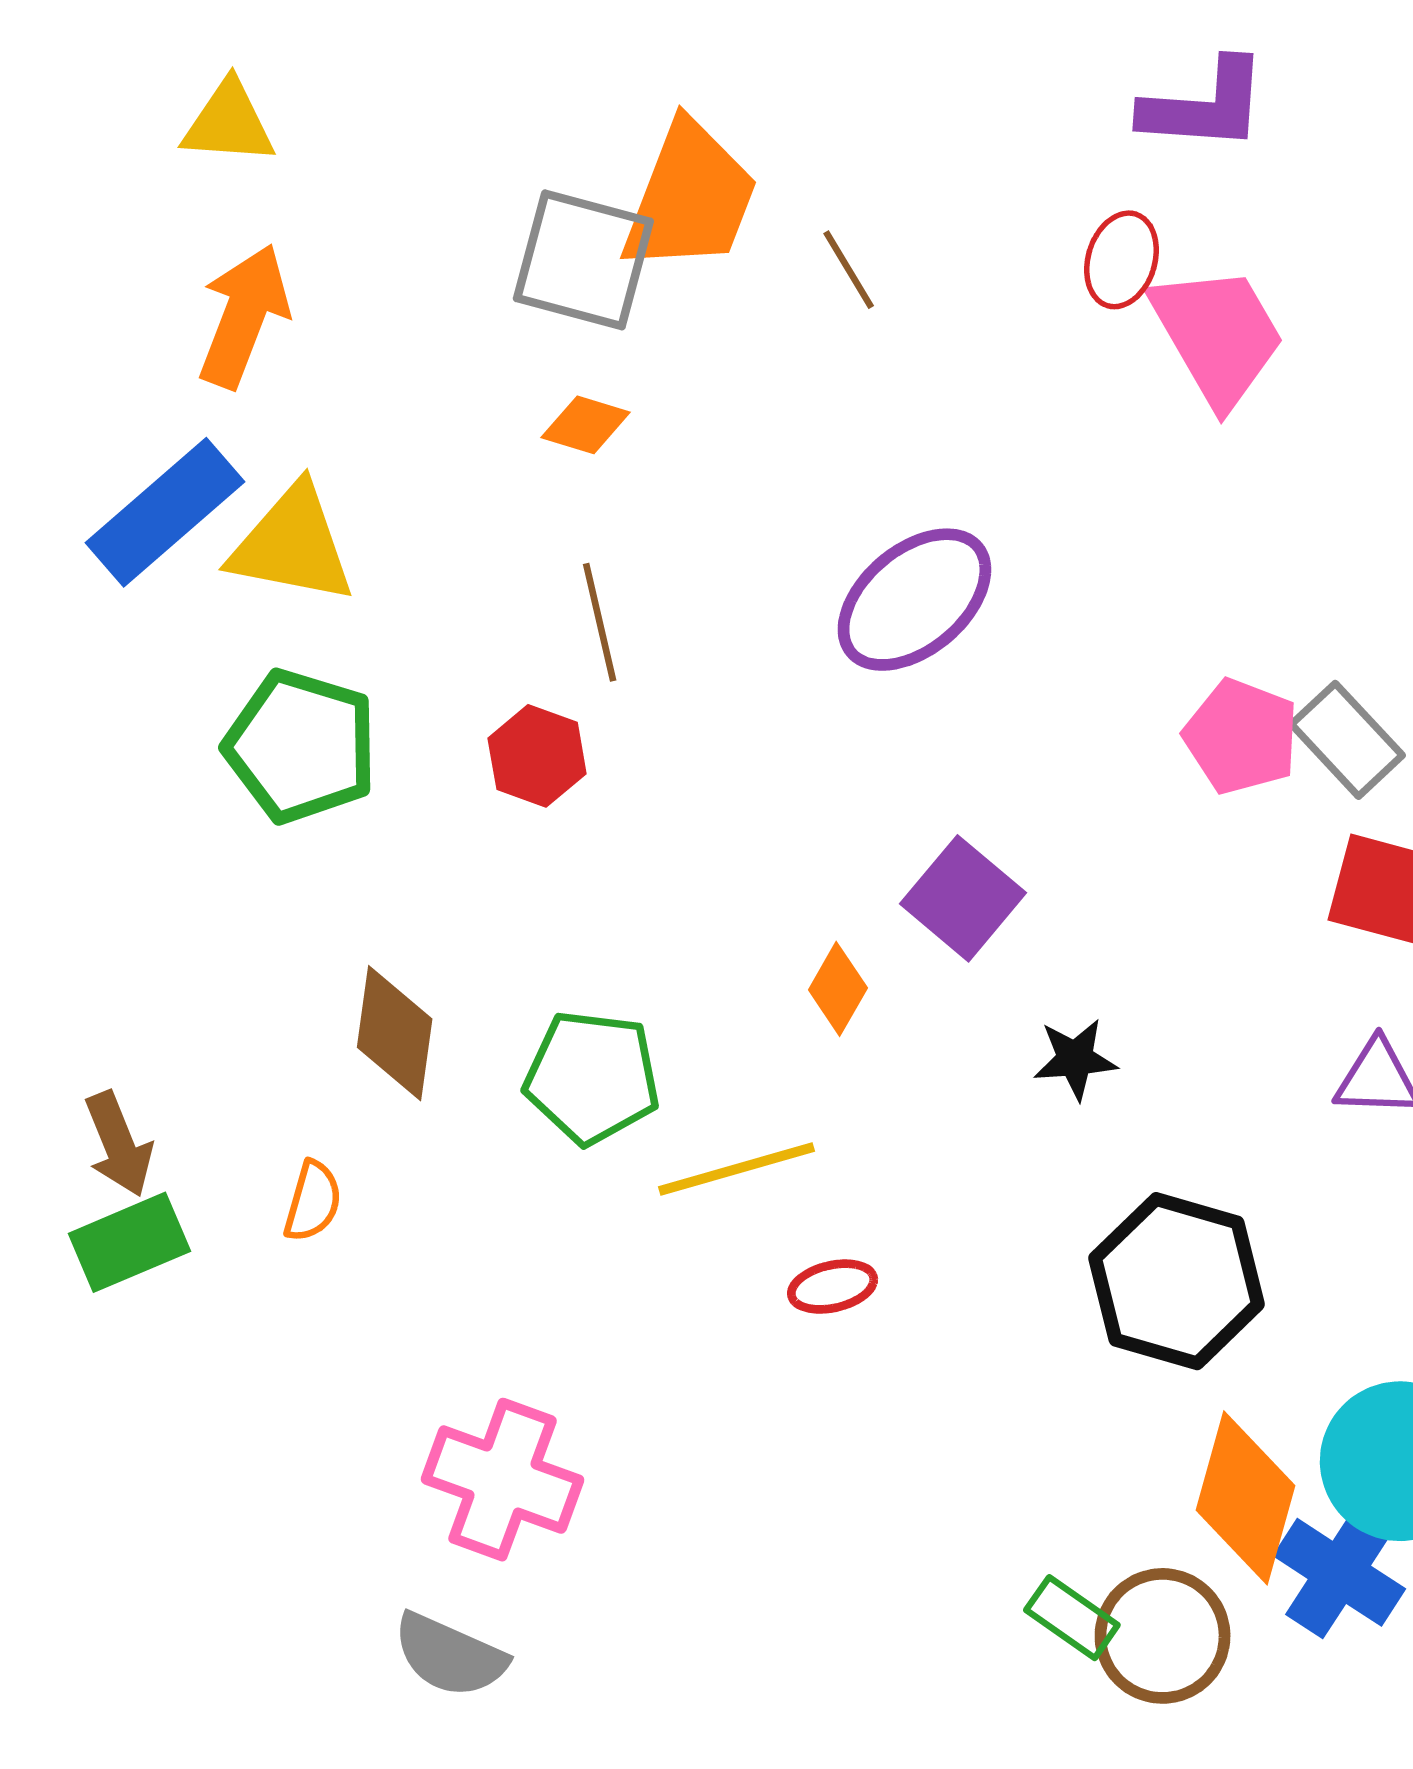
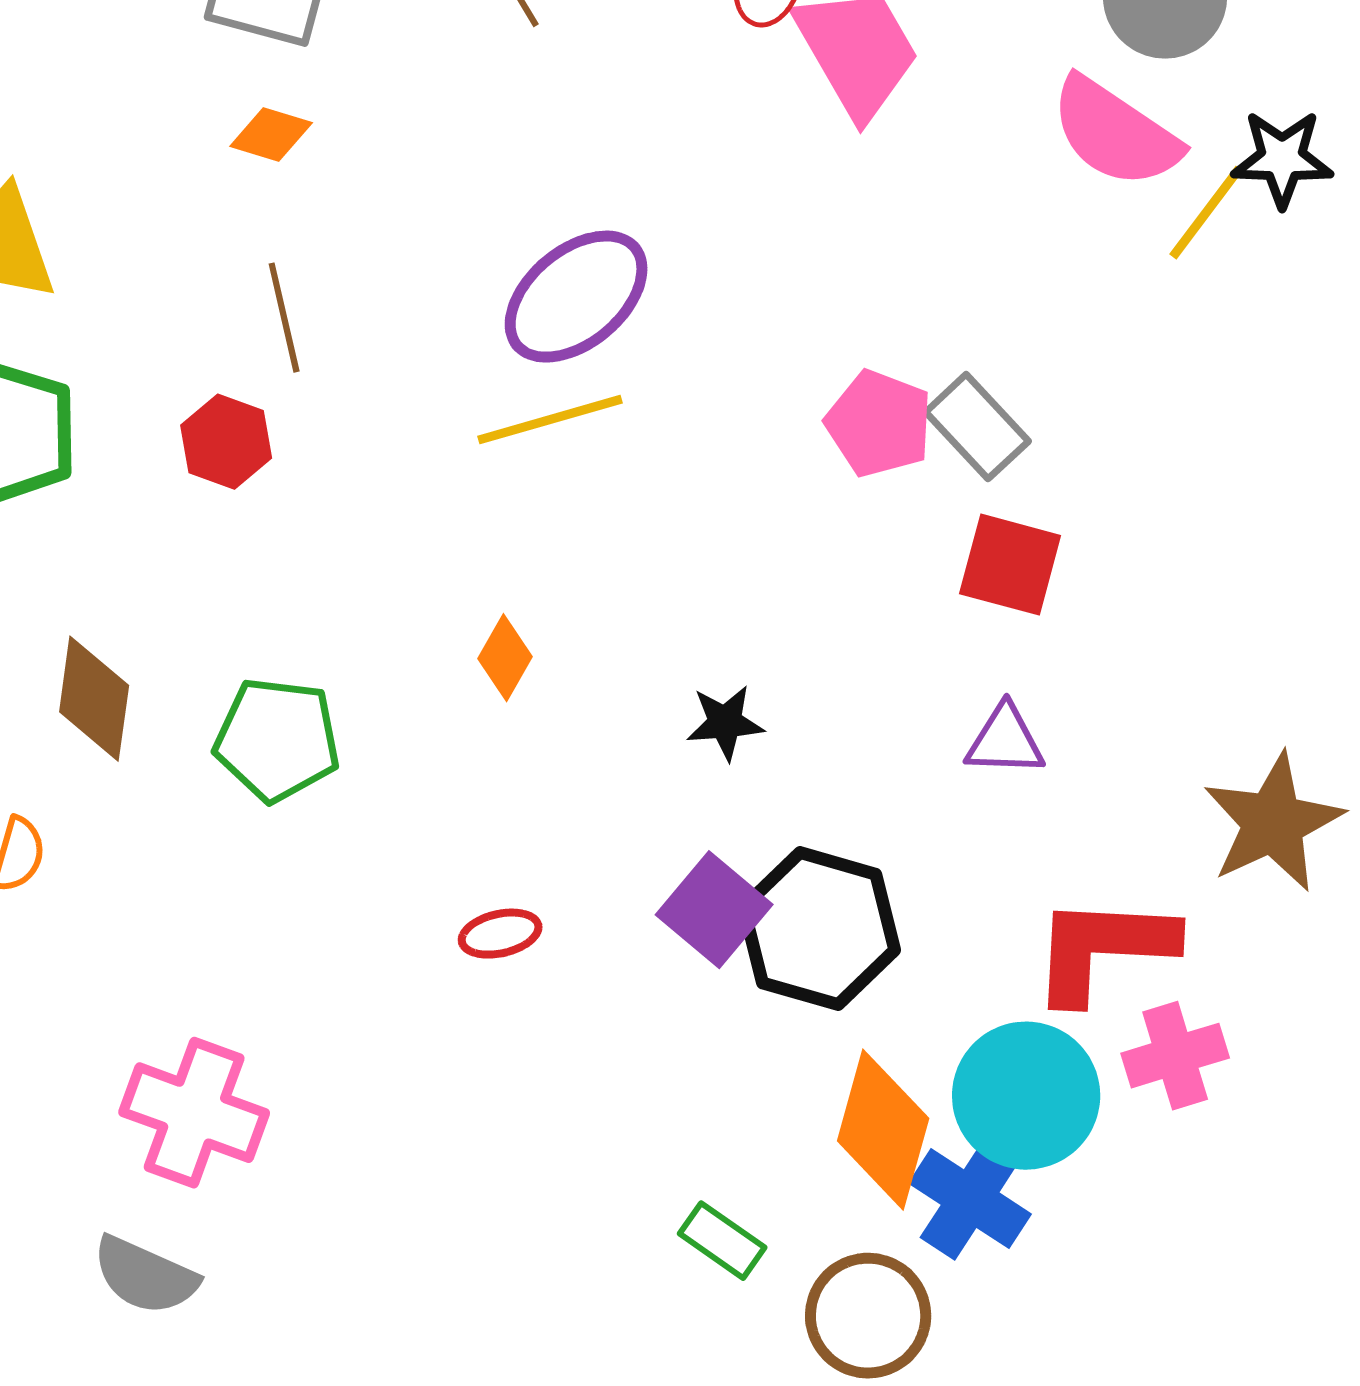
purple square: (963, 898) -> (714, 910), moved
yellow line: (737, 1169) -> (550, 420), moved
brown circle: (1163, 1636) -> (868, 1316), moved

